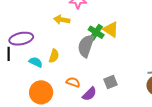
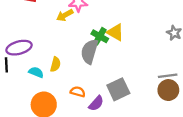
yellow arrow: (62, 20) -> (65, 15), moved, turned -35
gray square: (111, 82) -> (118, 89), size x1.5

